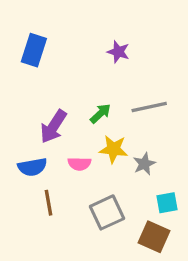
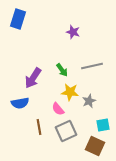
blue rectangle: (34, 50) -> (18, 19), moved
green arrow: (100, 113) -> (62, 70), turned 96
pink semicircle: (79, 164) -> (58, 109), moved, turned 48
brown line: (49, 203) -> (39, 127), moved

